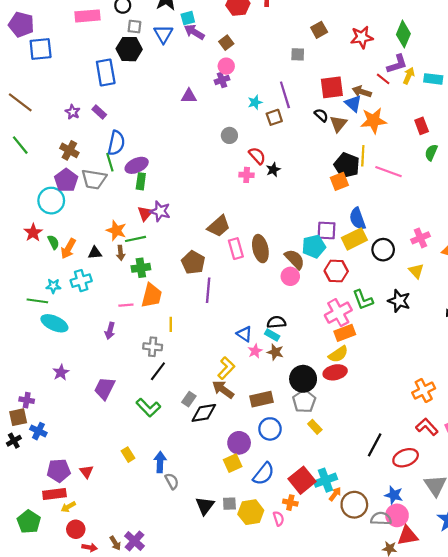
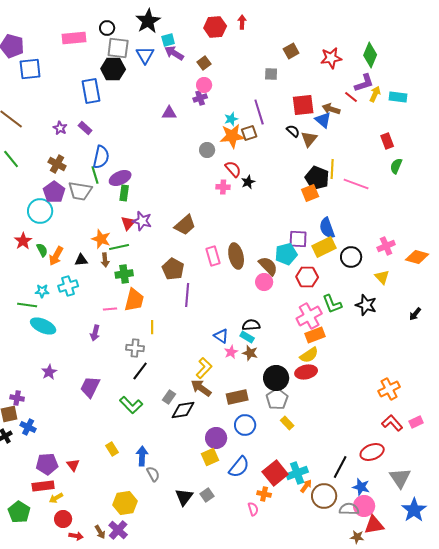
gray square: (134, 27) -> (118, 48), size x1.6
orange star: (374, 121) -> (232, 136), moved
brown trapezoid: (219, 226) -> (185, 225), moved
black line: (375, 445) -> (340, 467), moved
gray square: (229, 504) -> (207, 495), turned -32
yellow hexagon: (251, 512) -> (125, 503), moved

